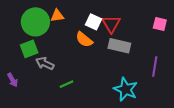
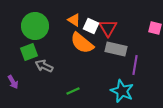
orange triangle: (57, 16) -> (74, 20), moved, turned 40
orange semicircle: (84, 40) -> (82, 43), size x1.4
purple line: (155, 67) -> (135, 65), moved
green line: (67, 84) -> (73, 91), moved

